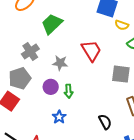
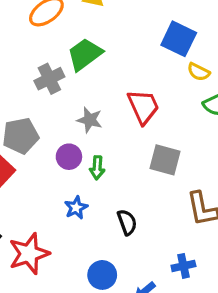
gray cross: (30, 51) -> (49, 79), moved
gray square: (121, 74) -> (165, 160), moved
black semicircle: (105, 122) -> (127, 222), moved

